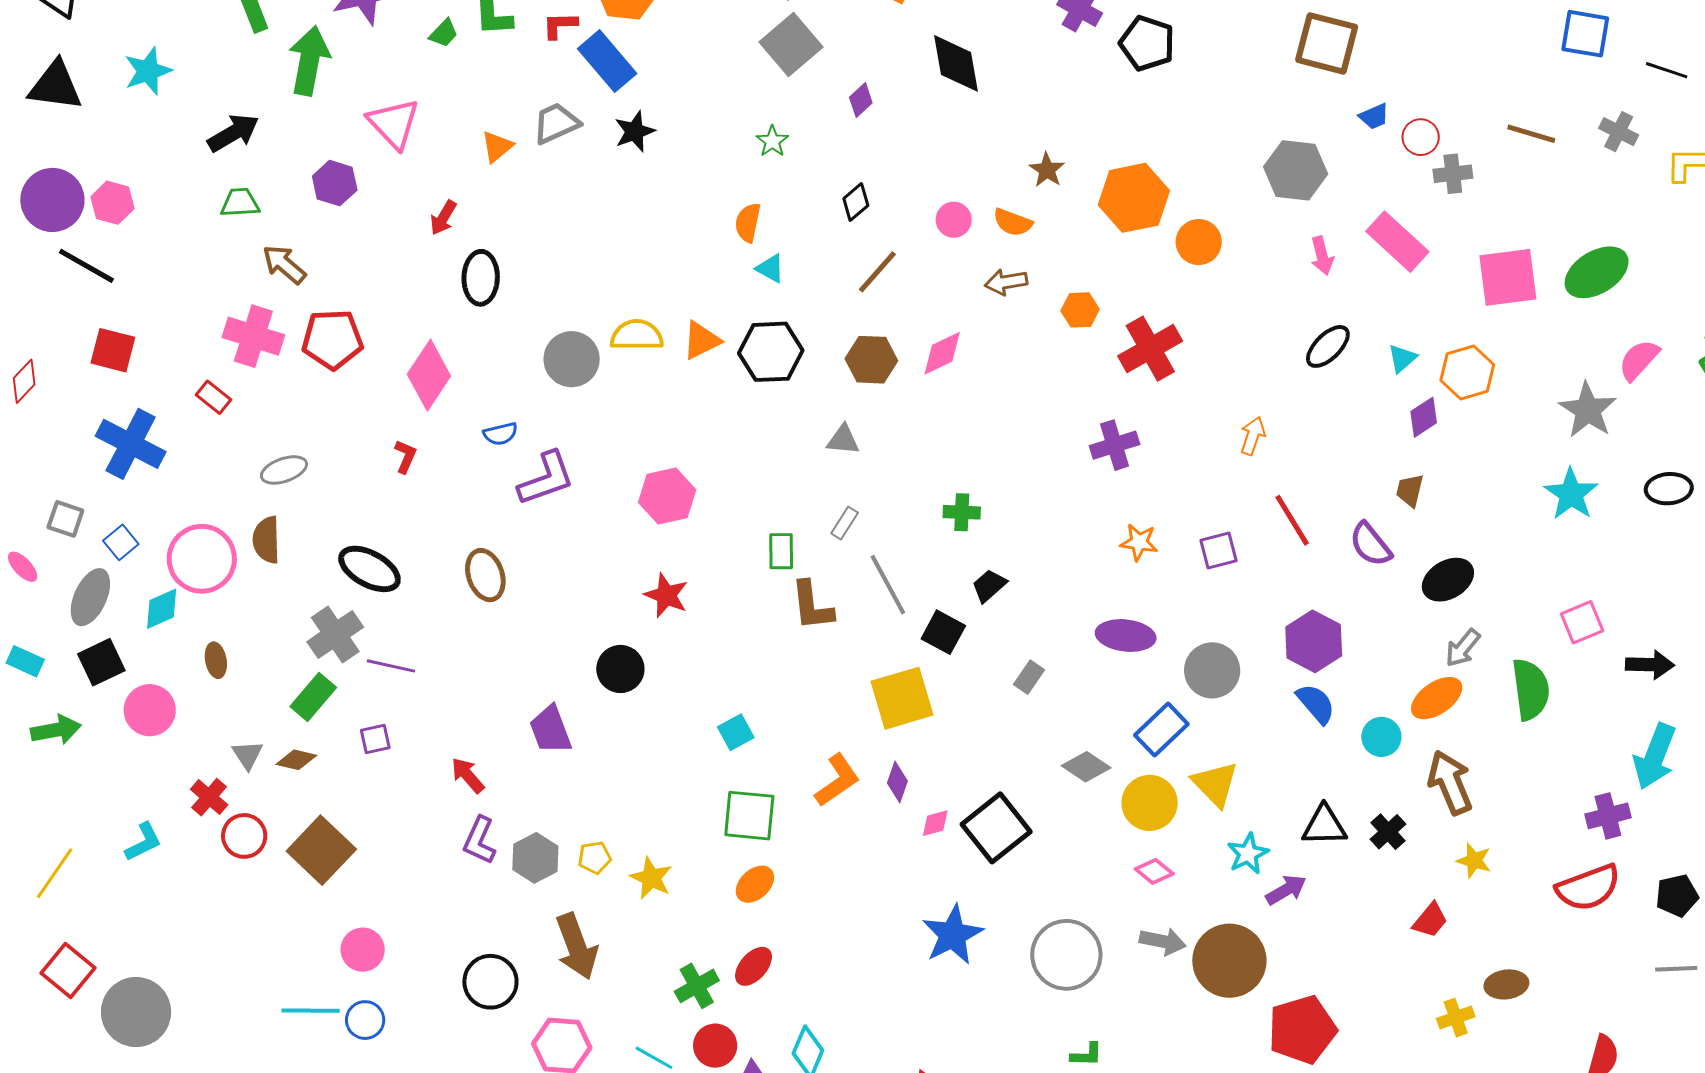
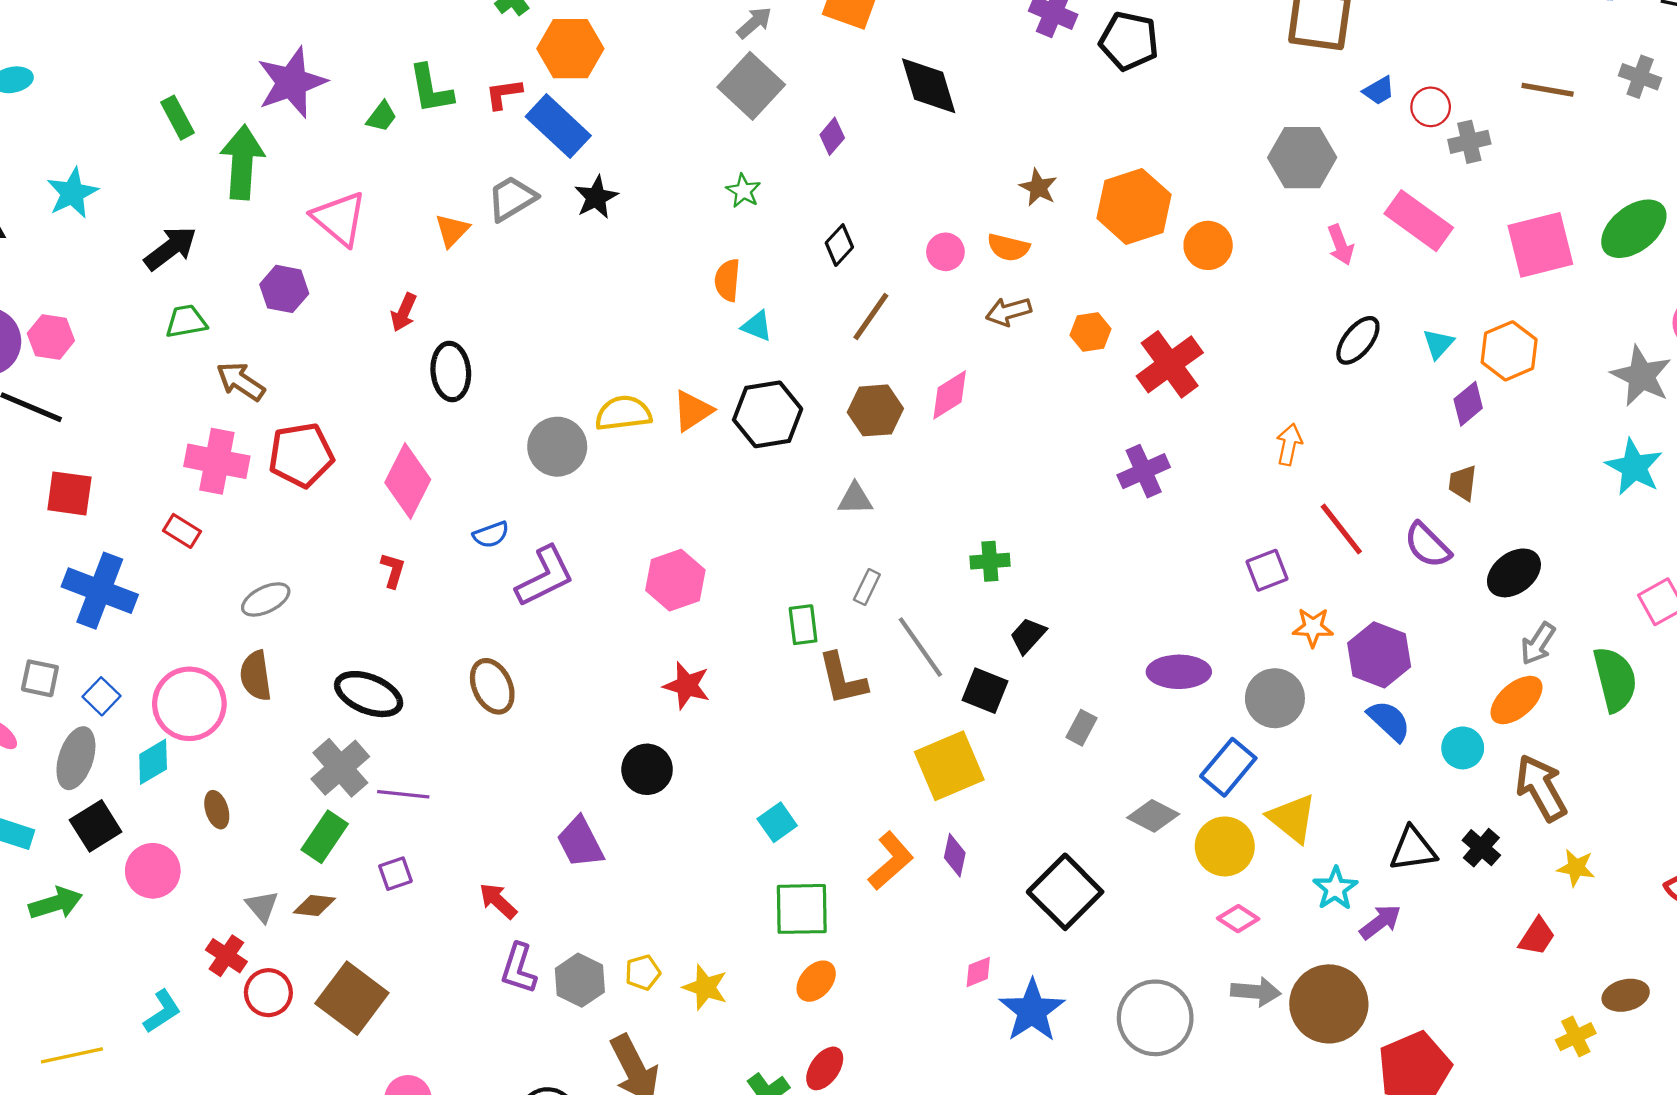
orange star: (1139, 542) -> (1313, 627), moved
pink diamond: (935, 823) -> (978, 972), moved
yellow line: (55, 873) -> (72, 1055), turned 50

